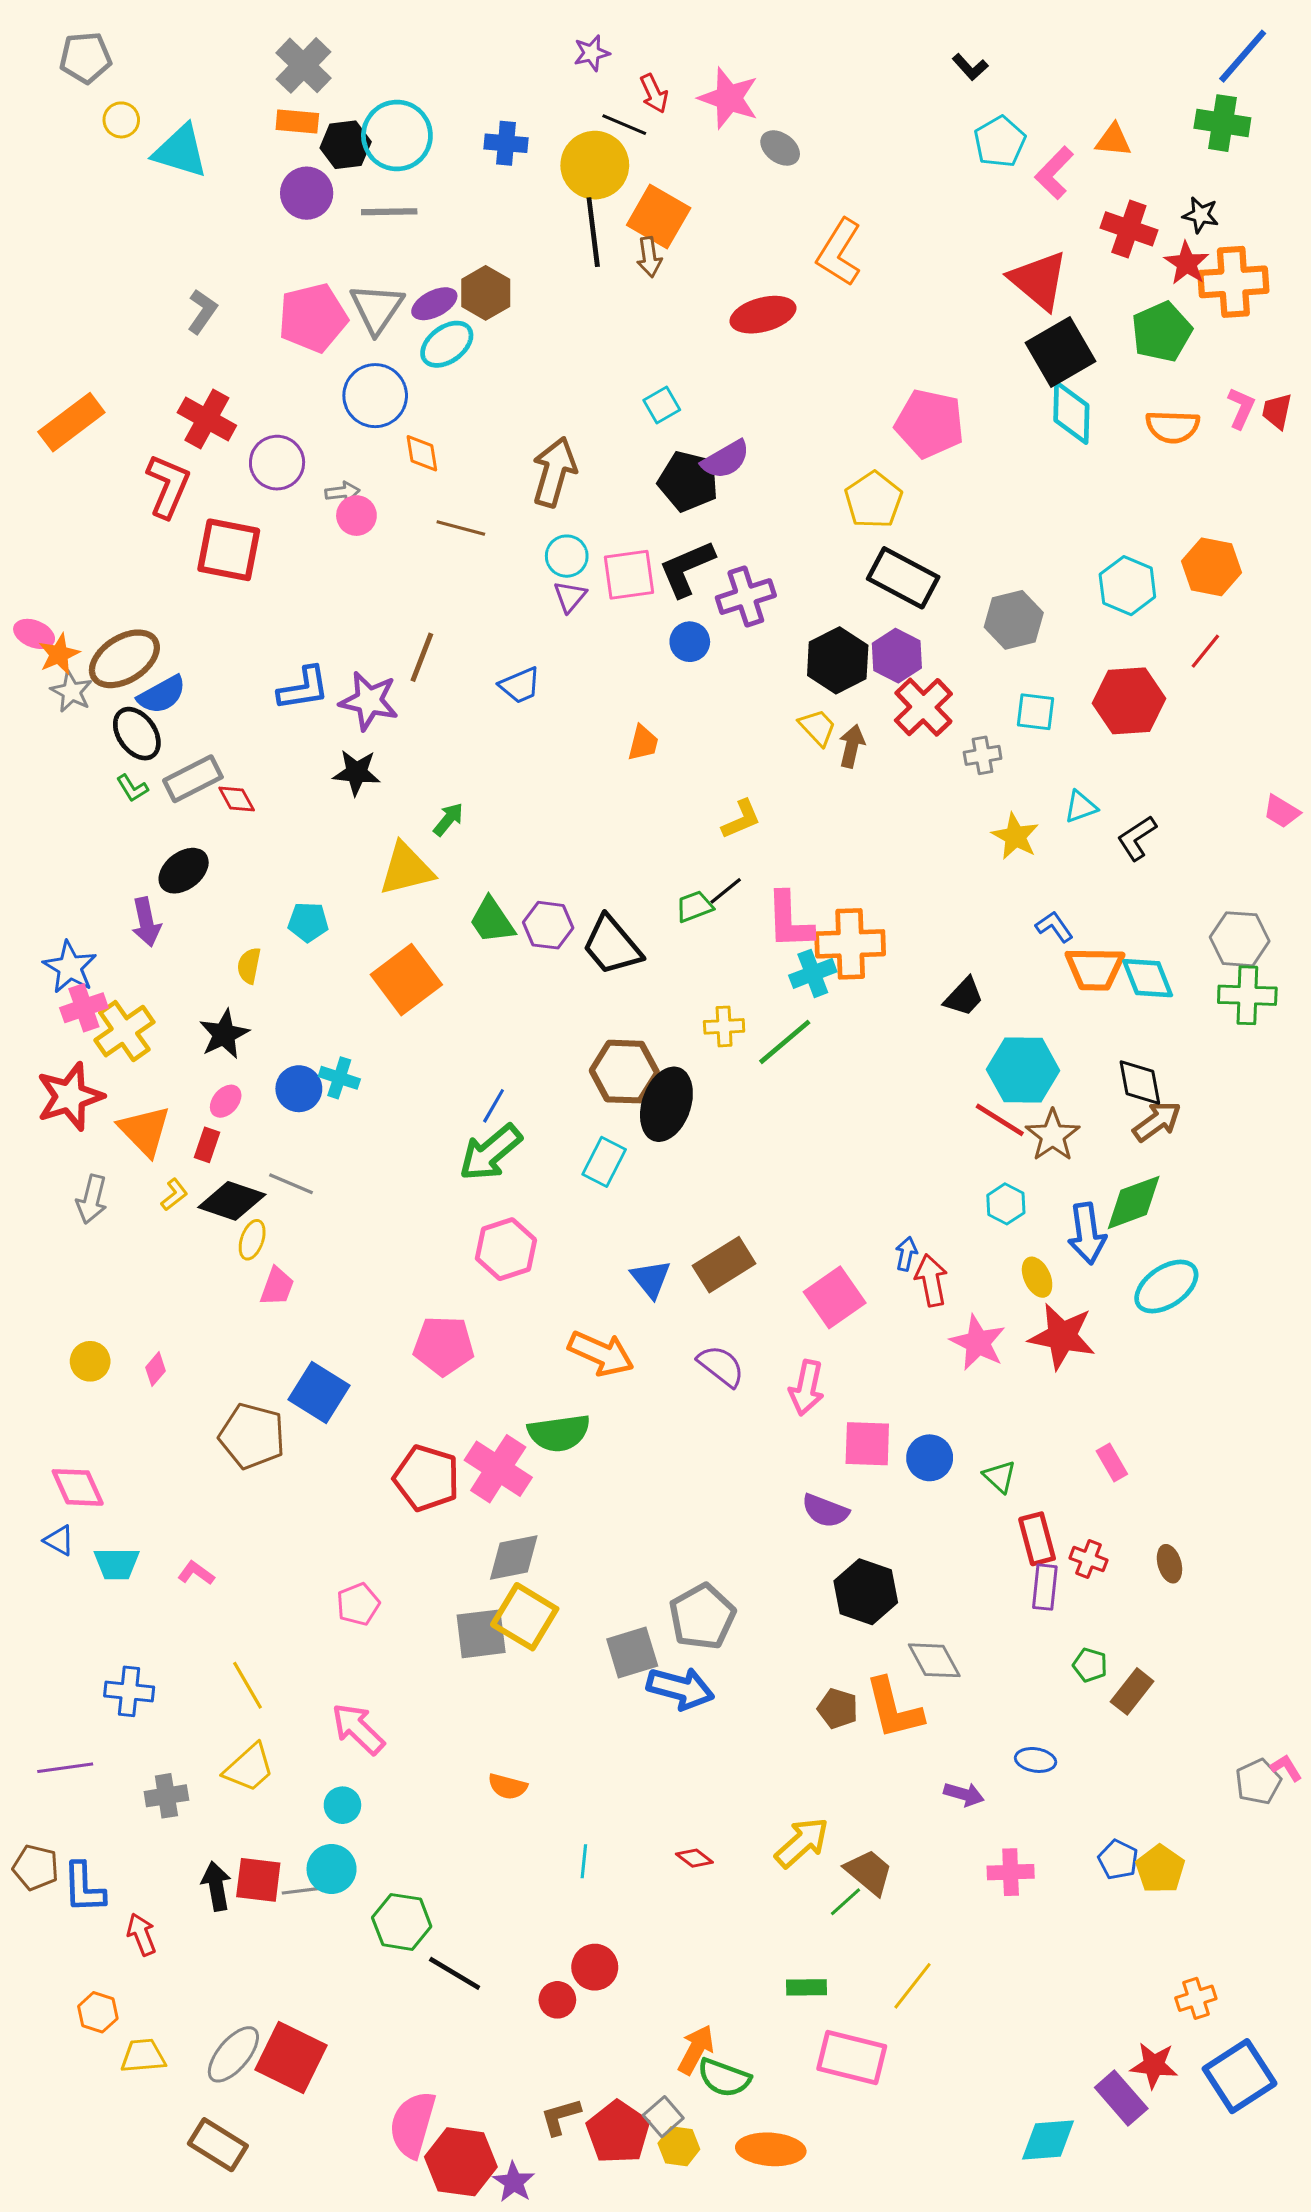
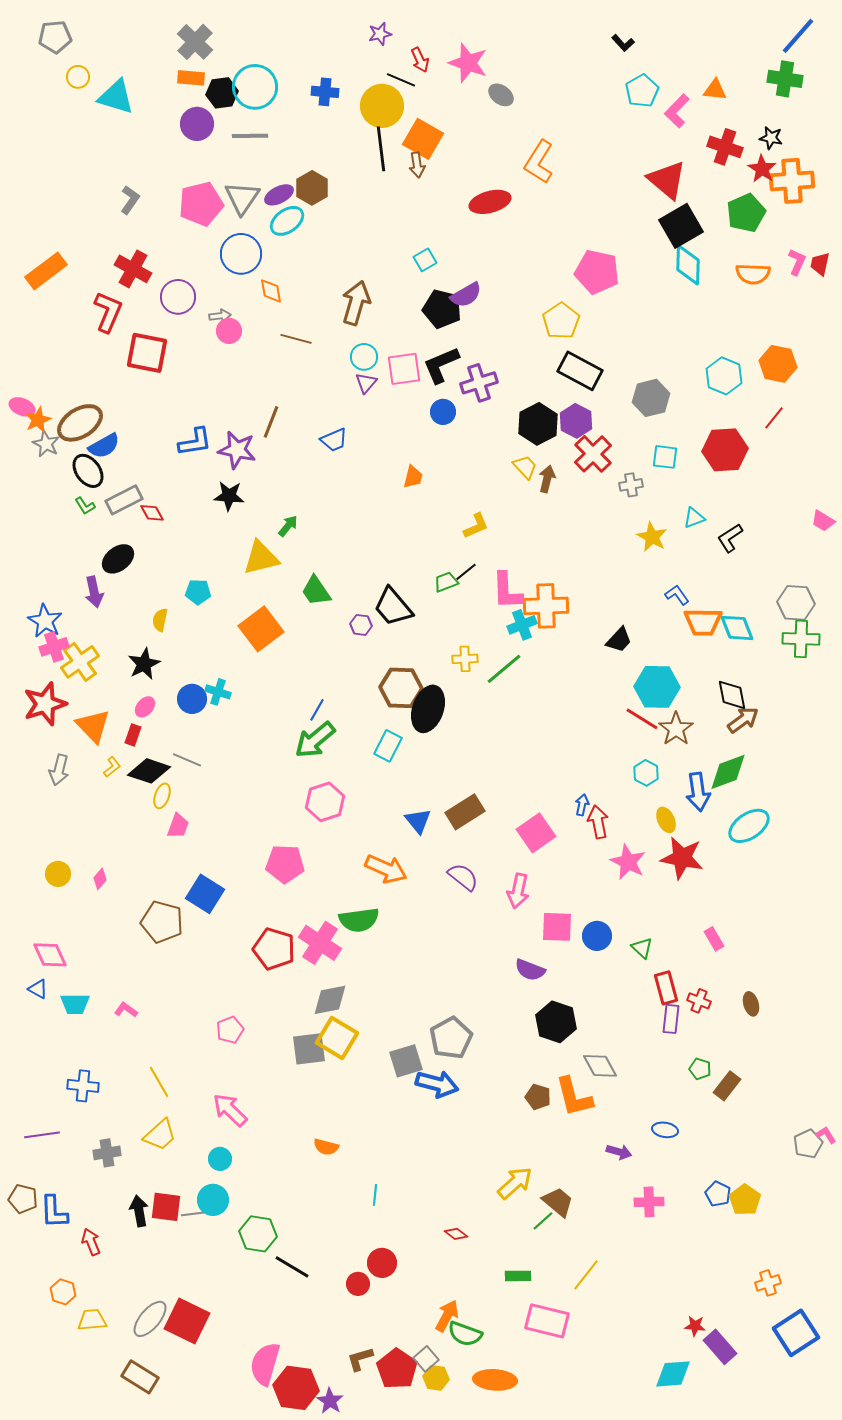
purple hexagon: (548, 925) -> (361, 625), moved, size x0.7
red diamond: (694, 1858) -> (456, 1234), moved
red star: (1154, 2065) -> (695, 1326), moved, size x0.7

